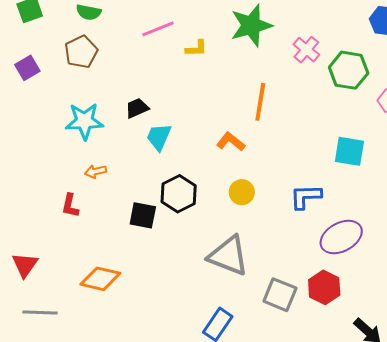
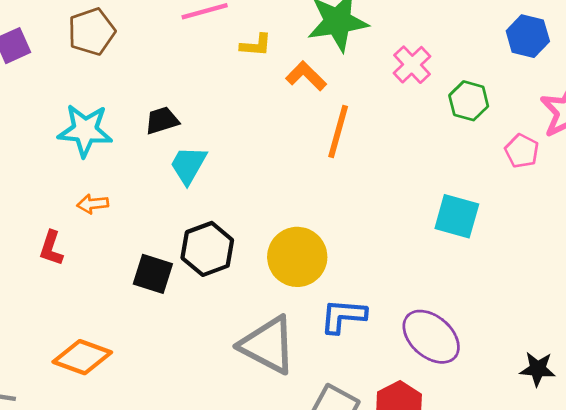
green hexagon: (349, 70) -> (469, 101), size x0.7
orange L-shape: (231, 142) -> (306, 76), moved
yellow circle: (242, 192) -> (297, 257), size x1.6
blue L-shape: (306, 197) -> (343, 316), moved
purple ellipse: (341, 237) -> (431, 337), turned 63

